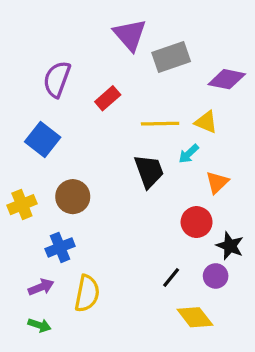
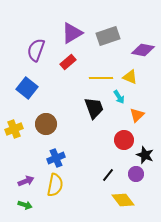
purple triangle: (130, 35) -> (72, 33), moved, turned 40
cyan arrow: (189, 154) -> (119, 97), turned -80
blue cross: (60, 247) -> (56, 158), moved

